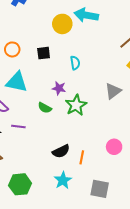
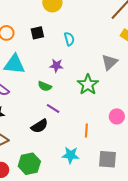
green star: (76, 105) -> (88, 85), moved
purple line: (18, 126) -> (53, 108), moved, turned 32
black semicircle: (61, 151) -> (39, 126), moved
cyan star: (63, 180) -> (71, 155), turned -30

